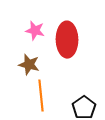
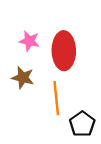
orange line: (41, 96) -> (56, 98), moved

